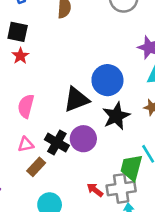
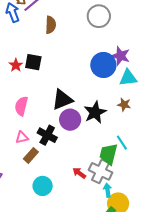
black square: (18, 32) -> (33, 62), moved
blue circle: (107, 80) -> (103, 65), moved
purple circle: (83, 139) -> (70, 120), moved
gray cross: (121, 188) -> (101, 171), turned 35

